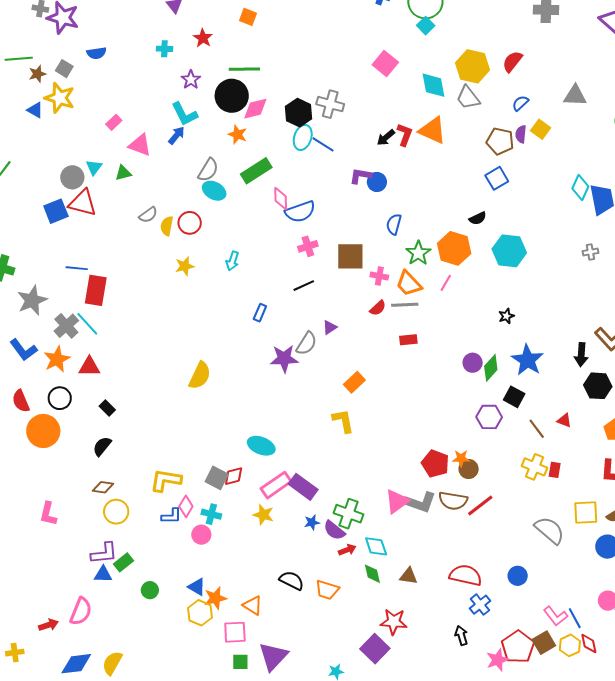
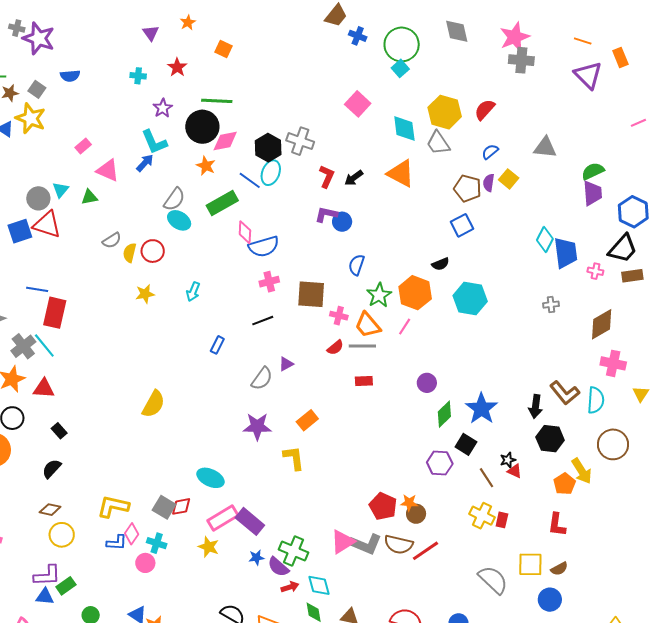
red L-shape: (405, 135) -> (327, 176), moved
blue line: (323, 144) -> (250, 180), moved
black star: (506, 316) -> (508, 460), moved
purple star: (284, 359) -> (257, 426), moved
purple circle: (473, 363) -> (427, 383), moved

